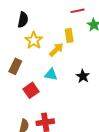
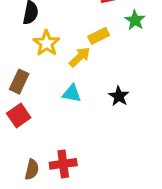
yellow rectangle: (69, 35) -> (99, 36), turned 72
red square: (31, 90) -> (19, 116), moved

